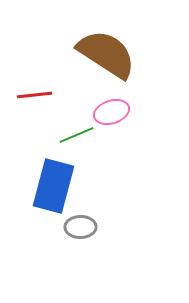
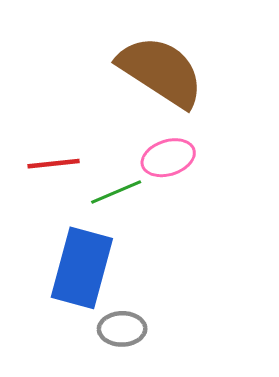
red line: (35, 95) -> (54, 164), moved

